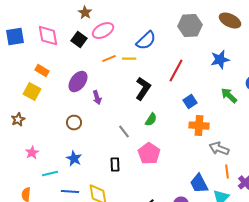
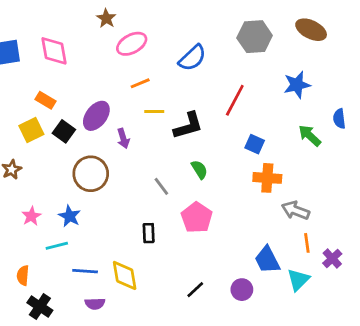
black square: (79, 40) -> (64, 131), moved
yellow line: (129, 59) -> (154, 112), moved
black L-shape: (143, 89) -> (188, 126), turned 40
yellow square: (32, 92) -> (31, 130), turned 36
blue square: (190, 102) -> (255, 144), turned -32
green semicircle: (151, 120) -> (199, 169), turned -64
brown circle: (74, 123) -> (91, 174), size x1.6
blue star: (74, 159) -> (70, 216), moved

